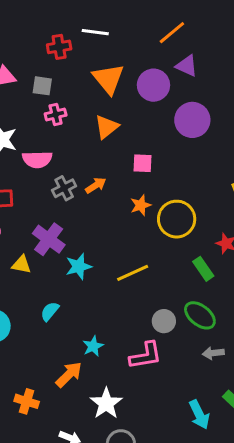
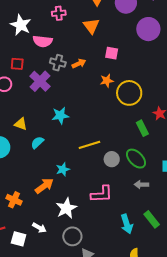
orange triangle: (107, 127) -> (91, 26), turned -36
gray cross: (64, 188) -> (58, 63), turned 35
purple cross: (49, 239) -> (40, 81), moved
yellow triangle: (21, 265) -> (21, 124), moved
yellow line: (133, 273) -> (89, 145), moved
pink L-shape: (146, 356) -> (102, 194), moved

